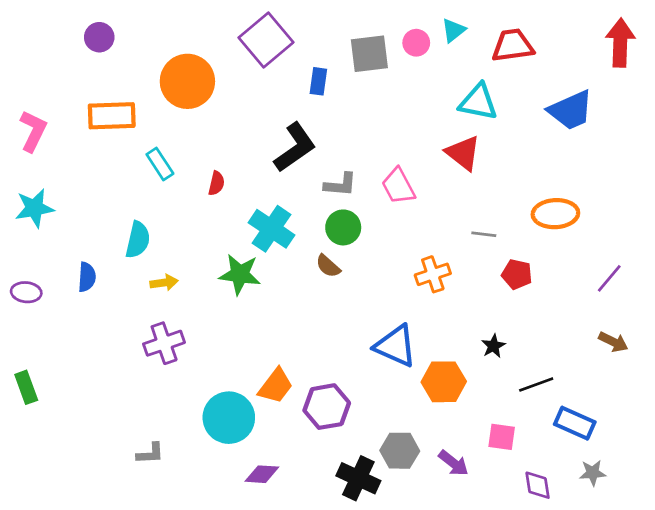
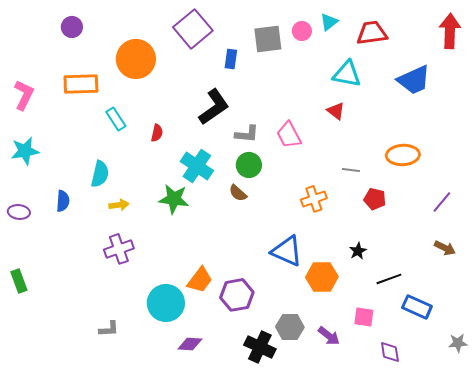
red triangle: (463, 153) -> (336, 111), size x0.7
gray star: (593, 473) -> (458, 343), moved

